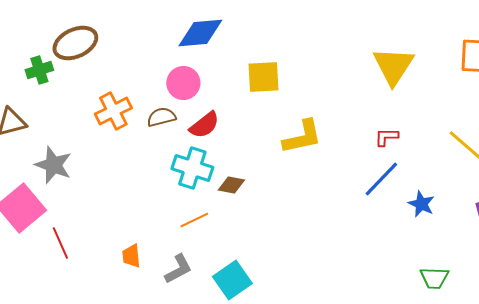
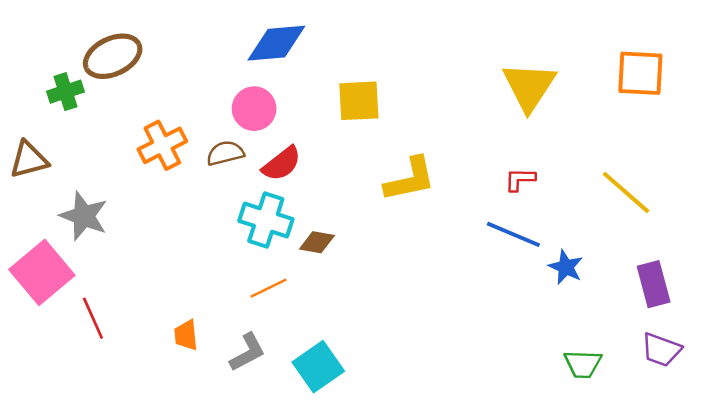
blue line: (381, 179) -> (513, 234), turned 69

